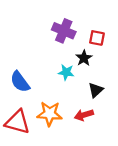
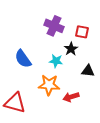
blue semicircle: (20, 82) -> (23, 59), moved
black triangle: (96, 90) -> (88, 71), moved, turned 48
orange star: (50, 114) -> (49, 85), moved

